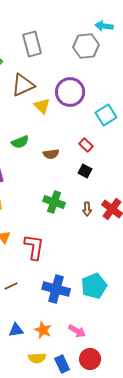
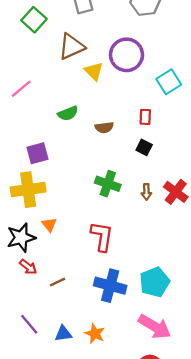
red rectangle: (86, 145) -> (145, 117), turned 48
red L-shape: (34, 247) -> (102, 236), moved
pink arrow: (77, 331) -> (155, 327), moved, size x1.6

